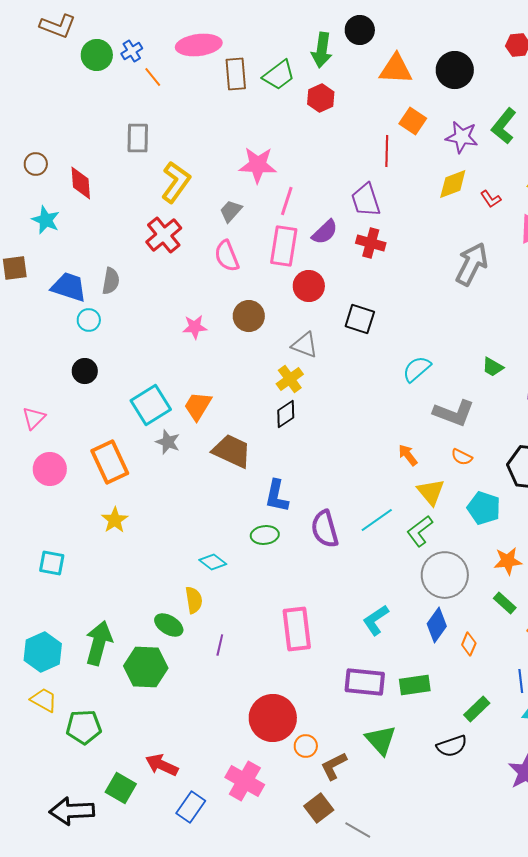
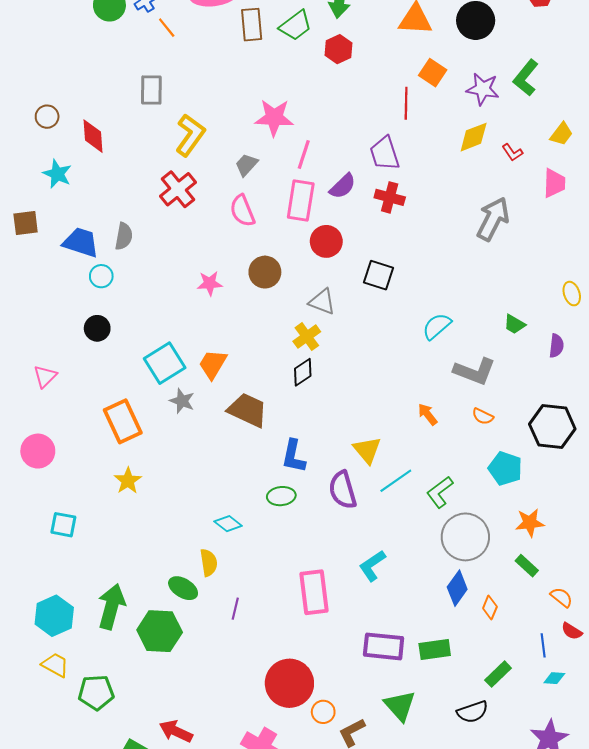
pink circle: (50, 469) -> (38, 451), moved
yellow triangle: (431, 492) -> (367, 450), moved
cyan L-shape: (376, 620) -> (372, 566), moved

